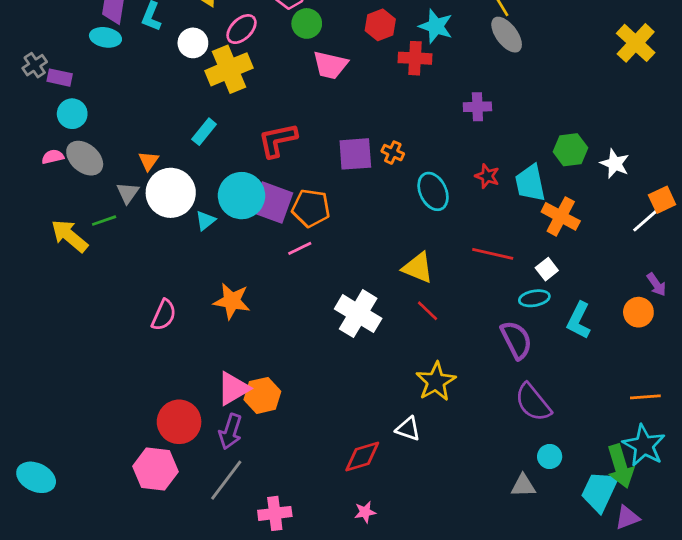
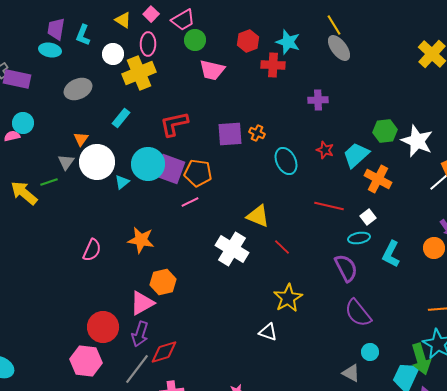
pink ellipse: (242, 29) -> (148, 44), turned -45
purple rectangle: (60, 78) -> (17, 79), size x1.5
cyan circle: (72, 114) -> (23, 123), moved
gray ellipse: (85, 158) -> (78, 89), moved, turned -64
white star: (615, 164) -> (417, 141), size x1.5
cyan trapezoid: (530, 183) -> (356, 155), turned 60
yellow triangle: (418, 268) -> (258, 216), moved
orange hexagon: (262, 395) -> (163, 282), moved
red diamond: (362, 457) -> (164, 352), moved
gray triangle: (523, 486) -> (351, 373), turned 30

